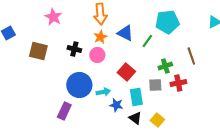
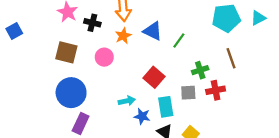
cyan pentagon: (167, 22) -> (226, 18), moved
black cross: (74, 49) -> (92, 23), moved
brown square: (38, 51) -> (66, 52), moved
pink circle: (97, 55) -> (104, 57), moved
blue circle: (79, 85) -> (71, 93), moved

